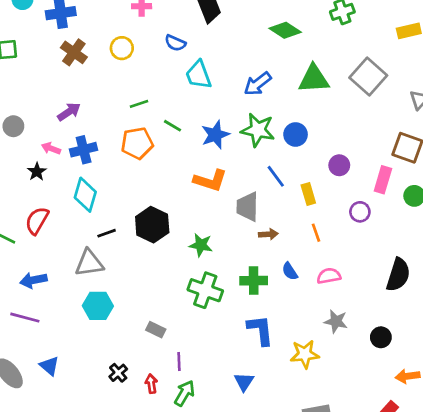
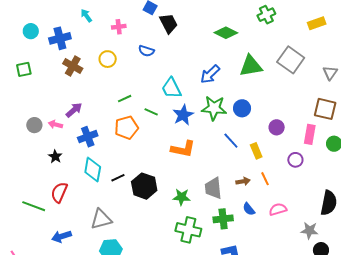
cyan trapezoid: (198, 75) -> (171, 88), moved
pink arrow: (51, 148) -> (55, 125), moved
gray trapezoid: (247, 207) -> (213, 188), moved
black line: (107, 233) -> (118, 178), moved
brown arrow: (268, 234) -> (243, 181), moved
gray star: (336, 321) -> (309, 230), moved

